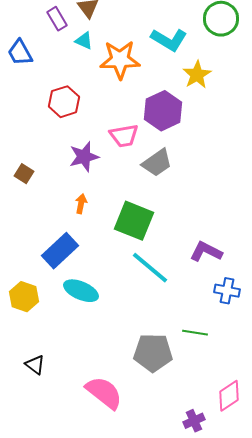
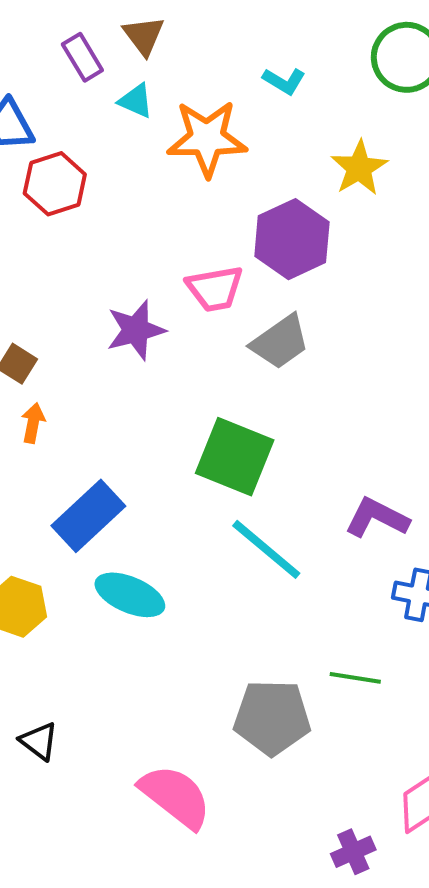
cyan L-shape: (169, 40) -> (284, 81), moved, size x0.6
red hexagon: (64, 102) -> (55, 184), moved
orange arrow: (81, 204) -> (33, 423), moved

